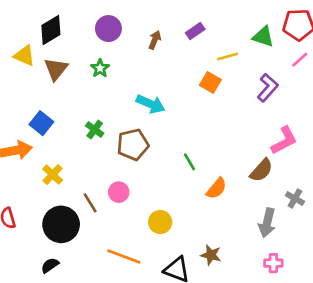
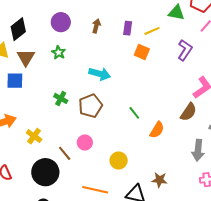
purple rectangle: (195, 31) -> (128, 28), moved, turned -40
blue square: (41, 123) -> (15, 81), moved, turned -30

